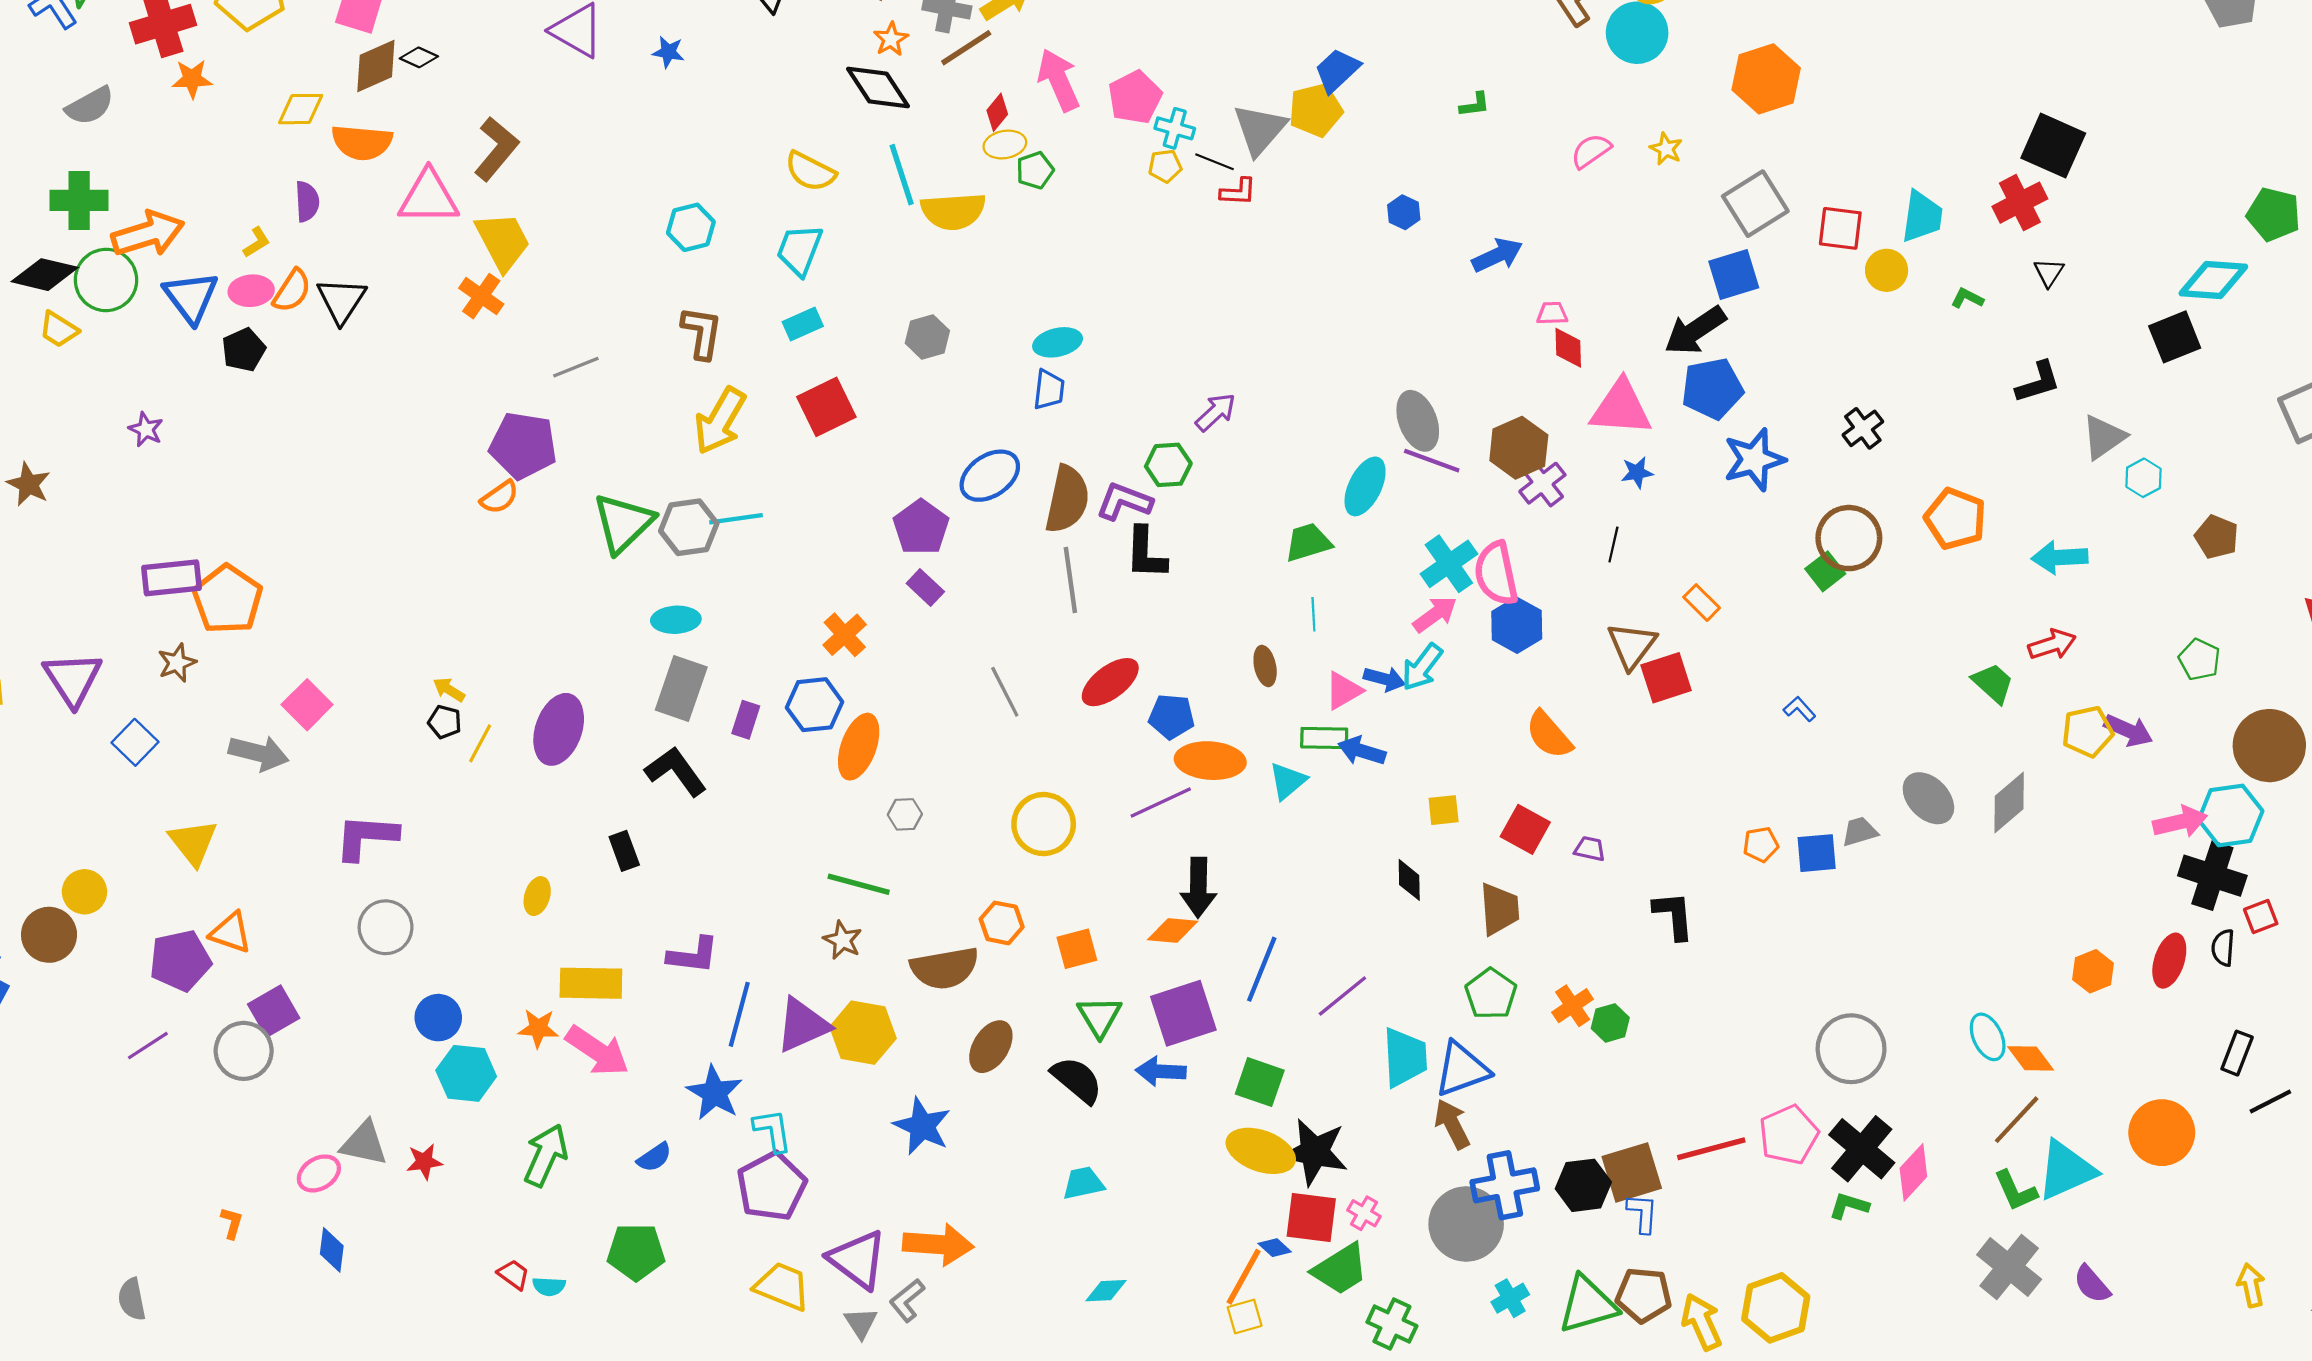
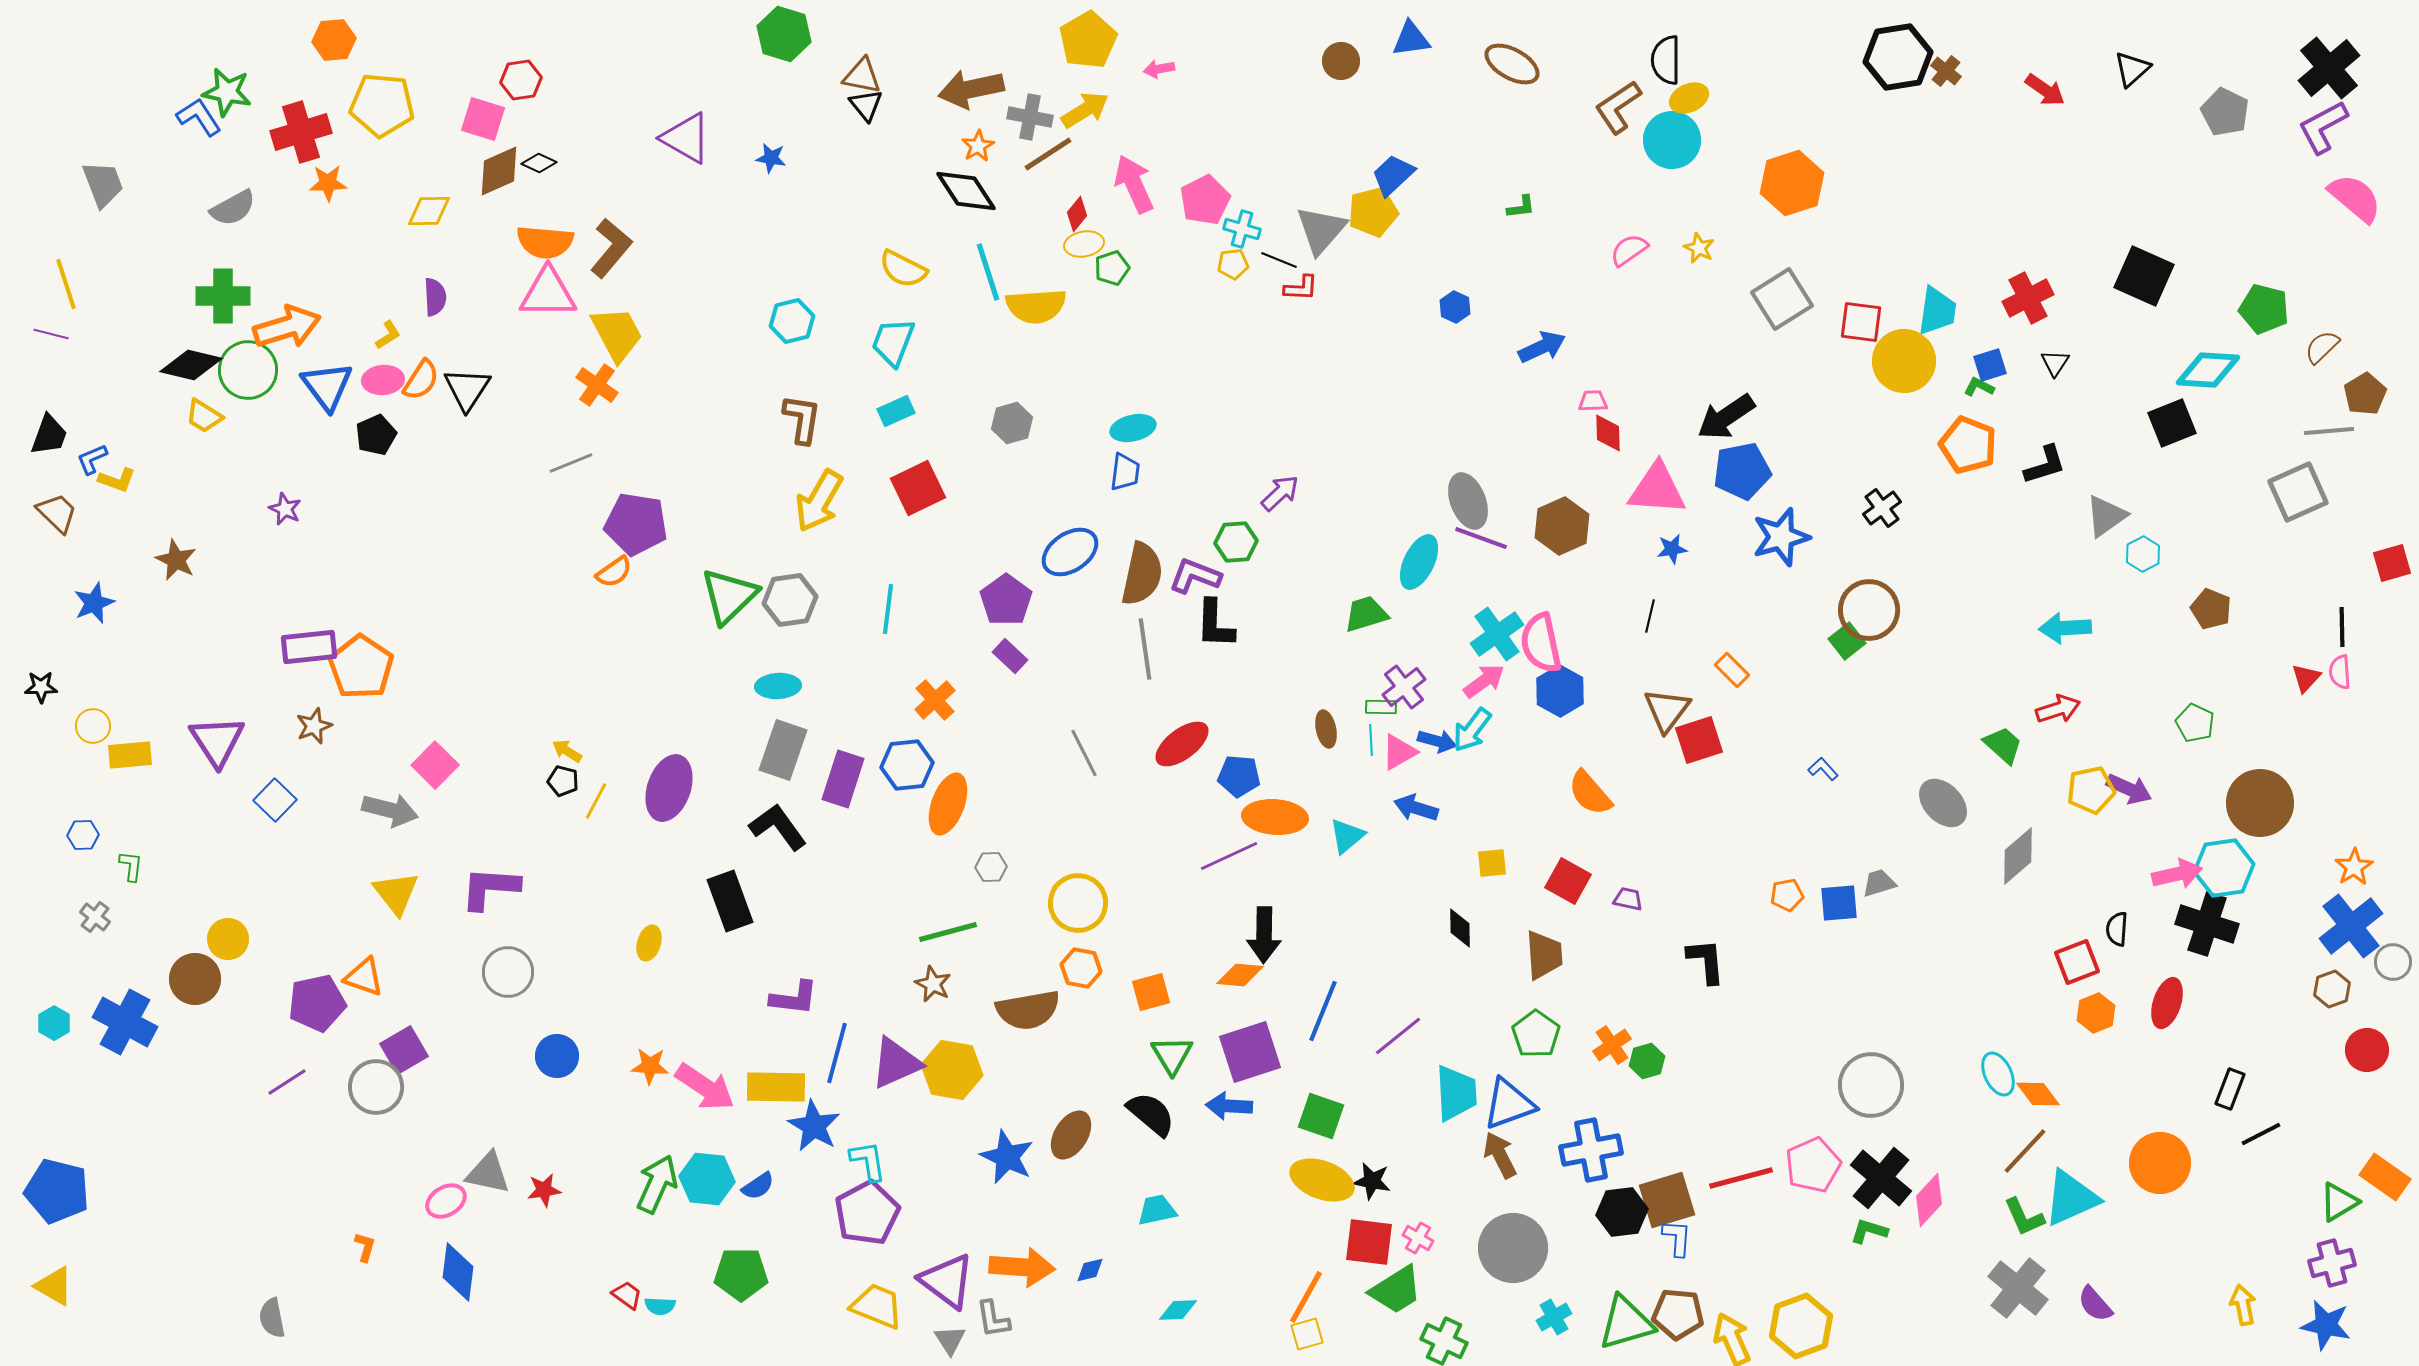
orange semicircle: (362, 142) -> (545, 242), moved
black square: (2053, 146) -> (2144, 276), moved
yellow circle: (1887, 270) -> (1904, 361), size x1.6
blue square: (1734, 275) -> (1990, 365), moved, size x0.7
gray line: (576, 367) -> (571, 463), moved
purple cross: (1542, 483) -> (1404, 687), moved
cyan line: (736, 519) -> (888, 609), moved, turned -75
orange pentagon: (1955, 519) -> (1968, 445), moved
cyan line: (1313, 614) -> (1371, 740), moved
purple rectangle: (746, 720) -> (843, 779), size x1.6
green rectangle: (1324, 738) -> (1381, 707), moved, size x0.7
gray ellipse: (1928, 798) -> (1943, 803), moved
yellow circle: (1044, 824) -> (1078, 903), moved
yellow triangle: (193, 842) -> (396, 893), moved
black rectangle: (624, 851) -> (730, 901), size x1.6
green line: (859, 884) -> (948, 932), turned -30
red square: (2261, 916) -> (2077, 962), moved, size x1.4
black semicircle: (2223, 948) -> (2117, 929), moved
yellow rectangle: (591, 983) -> (776, 1087), moved
brown ellipse: (991, 1047) -> (1071, 1135), moved
cyan hexagon: (466, 1073) -> (707, 1179), moved
black star: (1315, 1152) -> (1372, 1181), size x0.6
blue cross: (1505, 1185) -> (1591, 1150), moved
blue diamond: (1275, 1248) -> (1090, 1270), moved, turned -56
blue diamond: (332, 1250) -> (458, 1272), size x1.4
gray L-shape: (907, 1300) -> (993, 1319), turned -60

